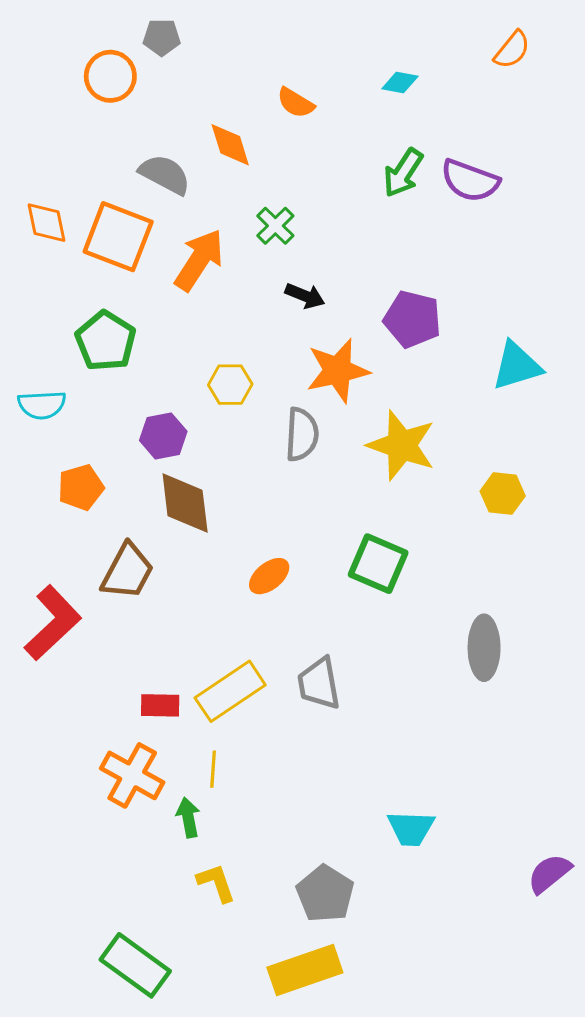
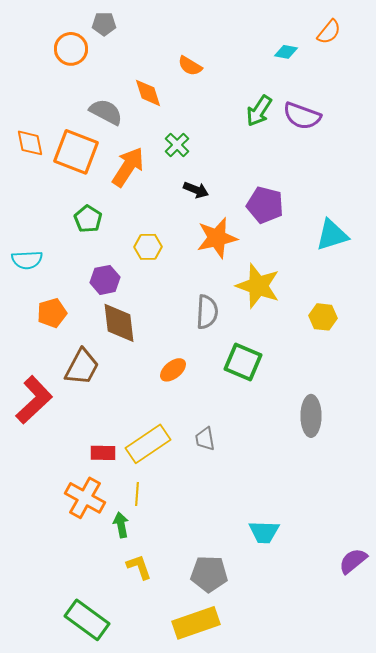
cyan diamond: (400, 83) -> (286, 52), moved
green pentagon: (106, 341) -> (88, 219), moved, size x0.7
gray semicircle: (302, 434) -> (207, 312), moved
gray trapezoid: (319, 684) -> (205, 439), size x0.7
gray pentagon: (325, 894) -> (209, 574), turned -30

